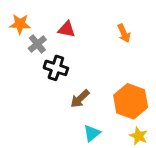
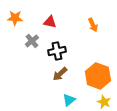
gray cross: (37, 44) -> (32, 41), moved
black cross: (56, 68) -> (57, 51), moved, turned -30

